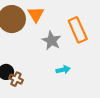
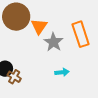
orange triangle: (36, 14) -> (39, 26), moved

